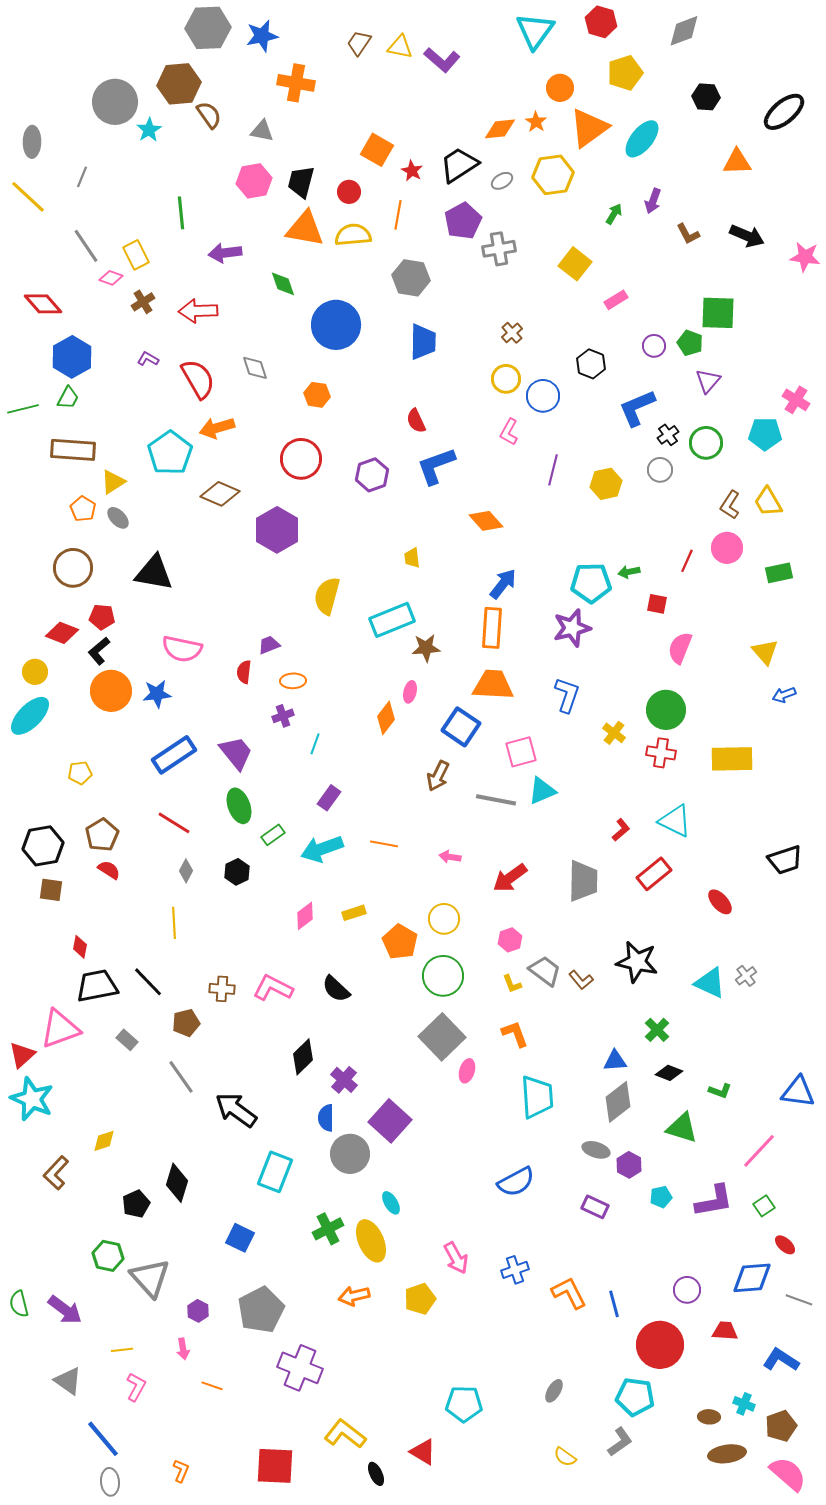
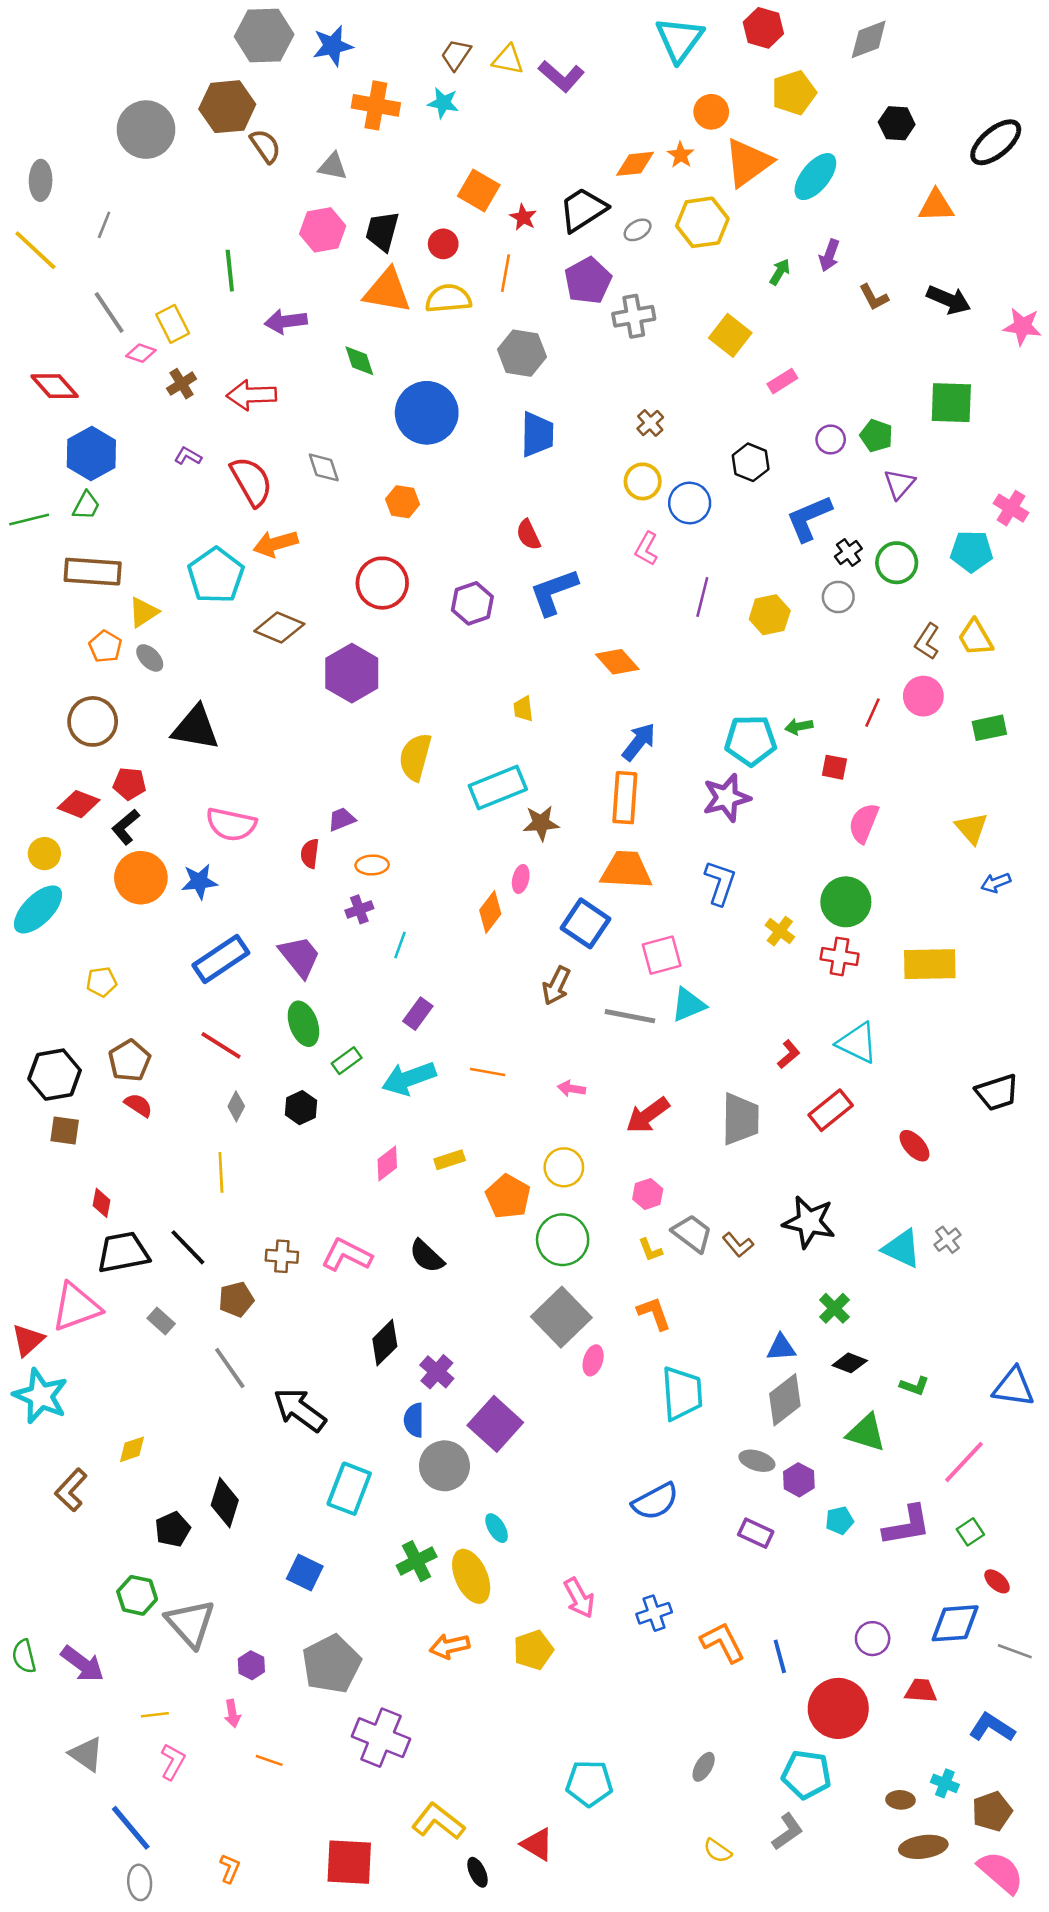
cyan star: (149, 130) -> (443, 103), moved, turned -30
green square: (718, 313) -> (951, 403), moved

